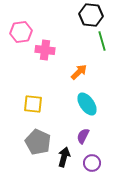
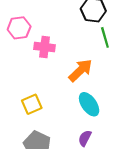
orange arrow: (79, 72) -> (81, 70), size x1.4
yellow square: (33, 104) -> (32, 104), turned -30

